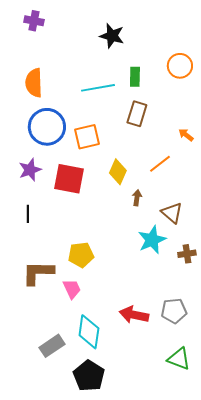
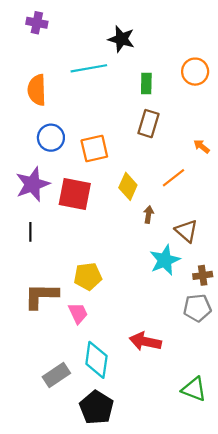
cyan line: (98, 88) -> (89, 68), moved
blue circle: (47, 127) -> (51, 138), size x0.7
purple star: (30, 170) -> (33, 184), size x1.4
gray pentagon: (174, 311) -> (197, 308), moved

